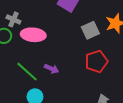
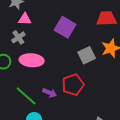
gray cross: (13, 19) -> (18, 37), moved, turned 32
red pentagon: (96, 61) -> (73, 85), moved

